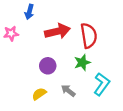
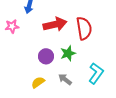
green star: (82, 63) -> (68, 53), moved

